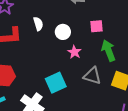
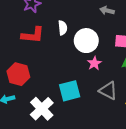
white circle: (63, 32) -> (86, 41), size x1.5

